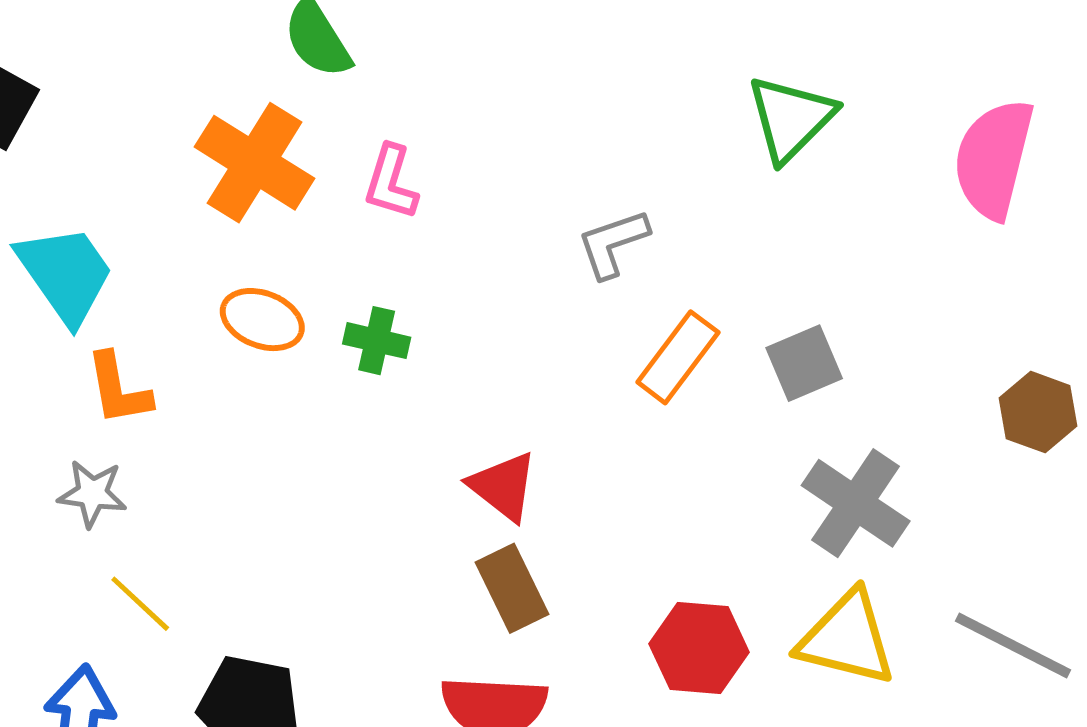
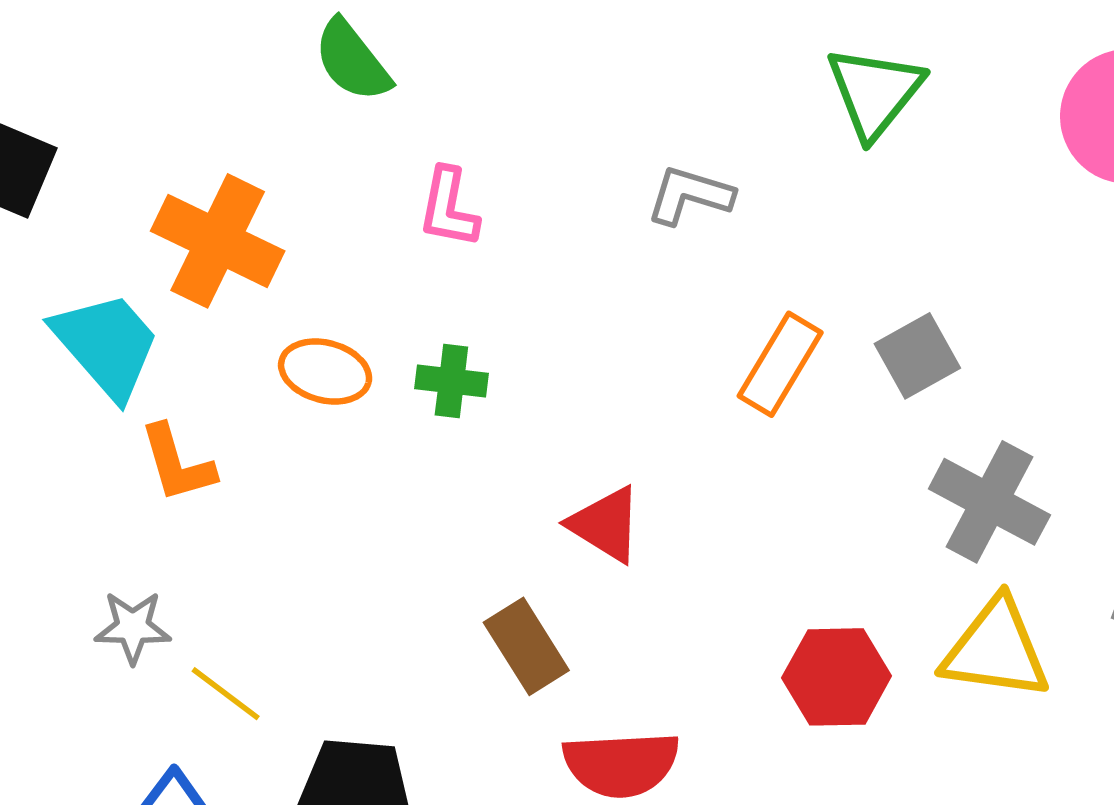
orange cross: (255, 163) -> (218, 241), moved
gray L-shape: (613, 243) -> (690, 195), moved, turned 42
gray star: (92, 494) -> (133, 627), moved
brown rectangle: (512, 588) -> (526, 646), moved

